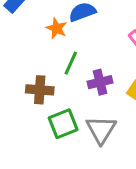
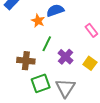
purple cross: (100, 82) -> (66, 57), turned -35

